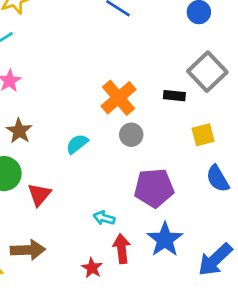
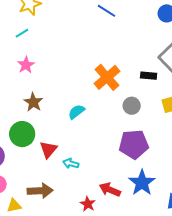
gray circle: (131, 135) -> (132, 106), moved
cyan arrow: (104, 218) -> (71, 163), moved
red arrow: (122, 249) -> (110, 190), turned -60

